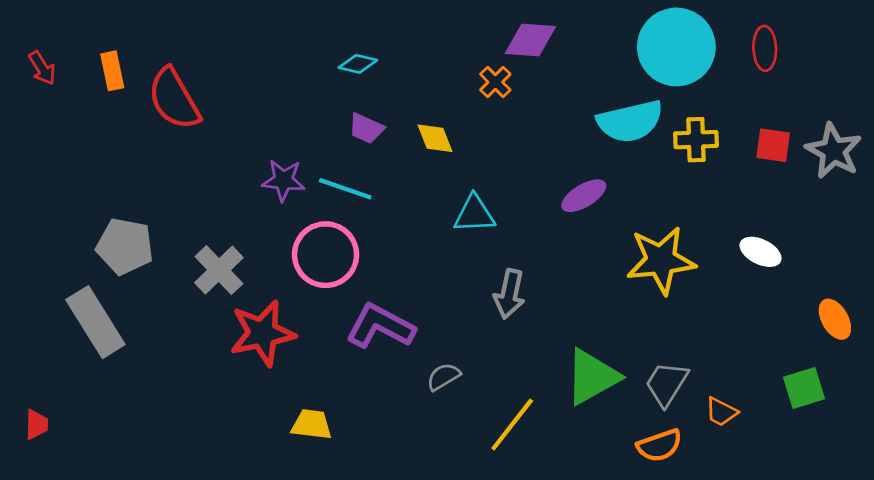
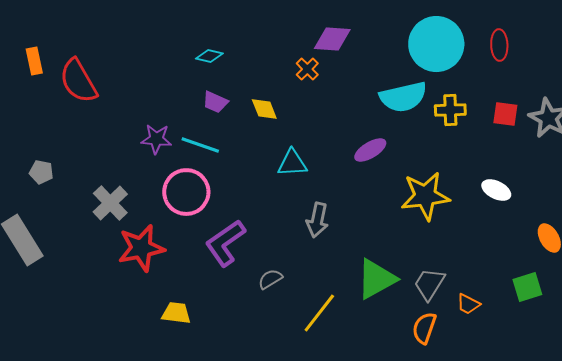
gray pentagon: (125, 246) -> (41, 172), moved, size x0.6
purple L-shape: (380, 326) -> (225, 243), turned -63
orange semicircle: (660, 445) -> (424, 328), turned 128

